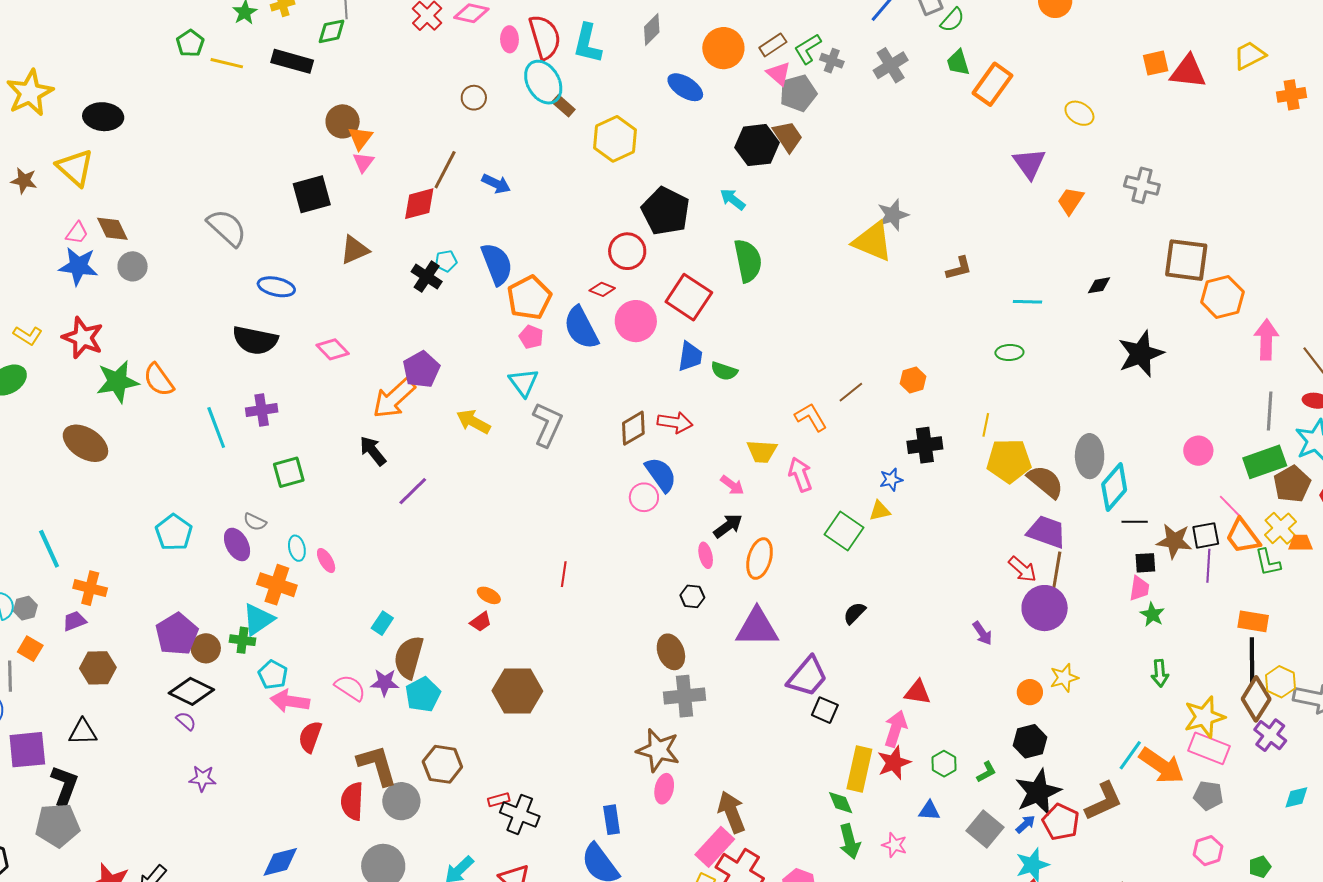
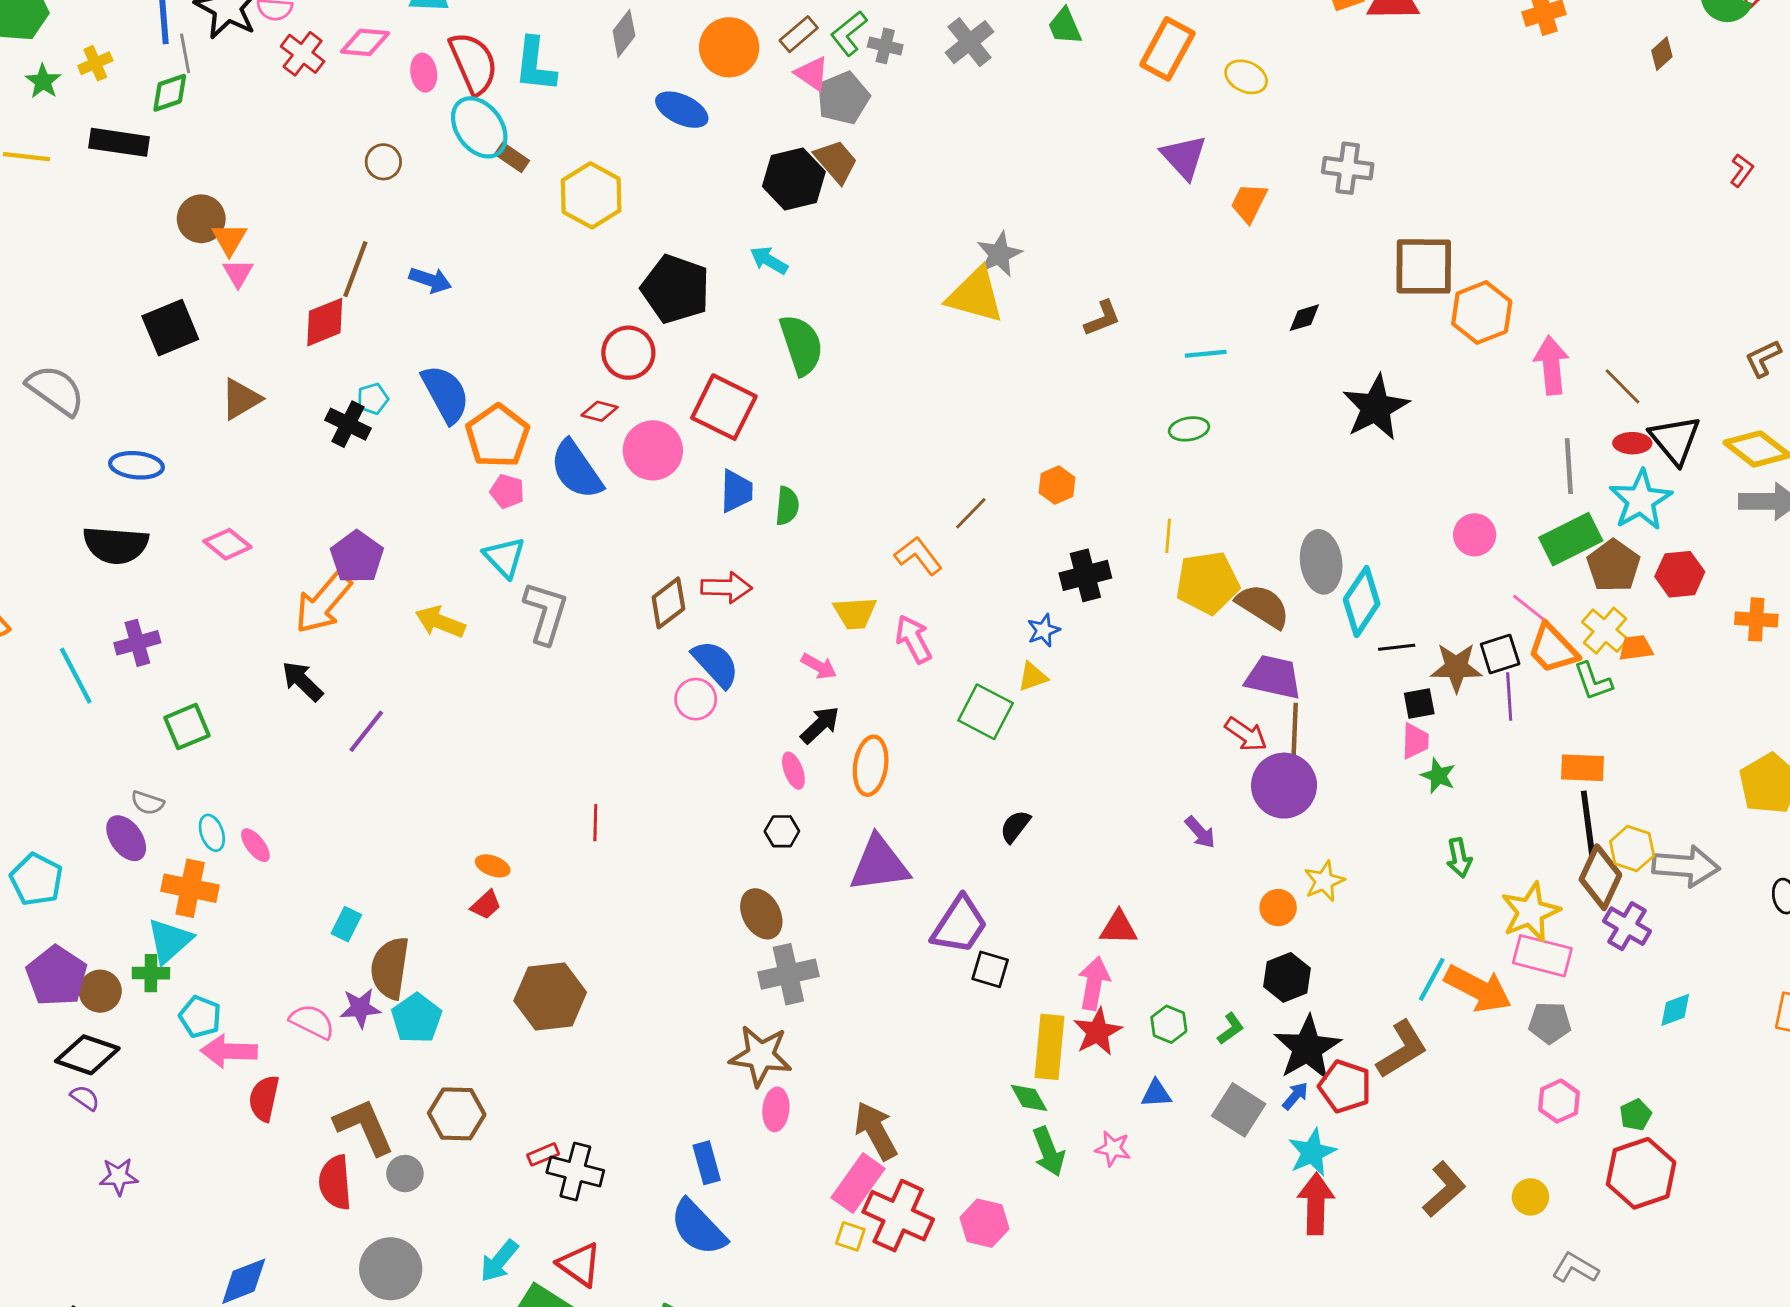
orange rectangle: (992, 84) -> (1167, 49), moved
green semicircle: (724, 371) -> (787, 506), turned -96
cyan pentagon: (174, 532) -> (36, 879), moved
gray circle: (401, 801) -> (405, 1174), size x0.7

